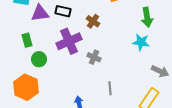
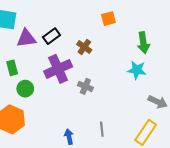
black rectangle: (63, 11) -> (51, 36), turned -49
gray line: (110, 88) -> (102, 129), moved

